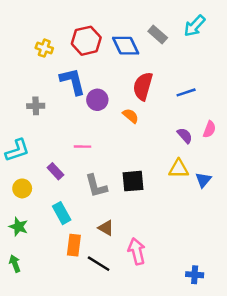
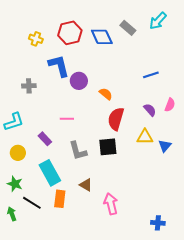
red semicircle: (143, 86) -> (116, 119), moved
cyan rectangle: (62, 213) -> (50, 173), size x1.4
black line: (99, 264) -> (32, 203), moved

